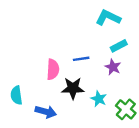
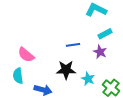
pink semicircle: (53, 69) -> (26, 55), moved, turned 126

